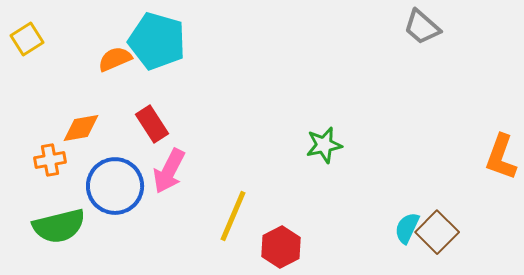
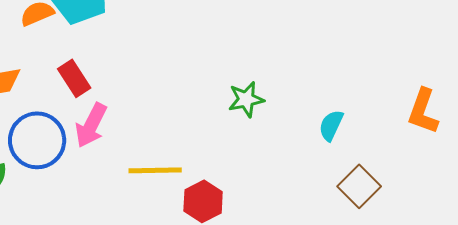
yellow line: (233, 216) -> (155, 170), turned 66
cyan semicircle: (407, 228) -> (331, 125), moved

